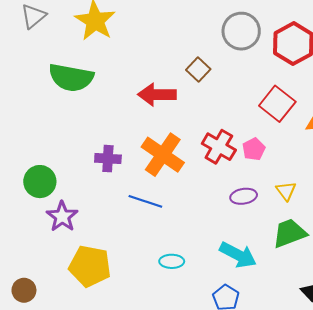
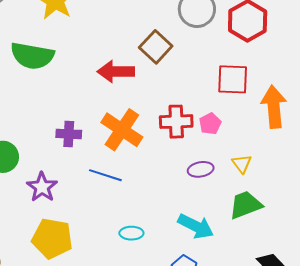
brown square: (198, 69) -> (156, 47), size x1.4
red square: (277, 104) -> (233, 79), turned -36
red cross: (219, 147) -> (176, 122), turned -32
purple star: (62, 217) -> (42, 187), moved

